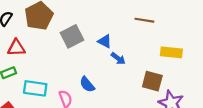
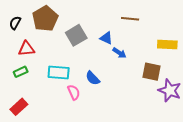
brown line: (144, 20) -> (130, 19), moved
cyan rectangle: (35, 88) -> (59, 72), moved

